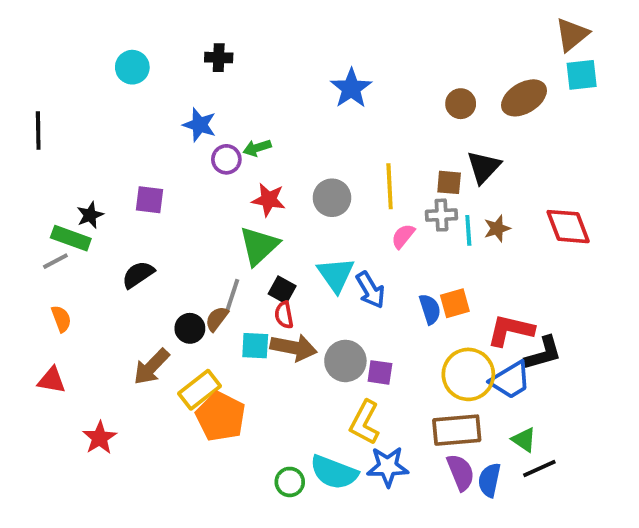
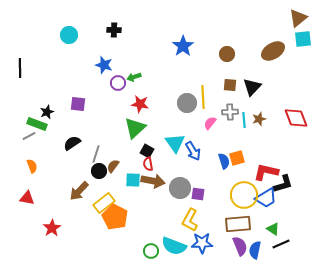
brown circle: (461, 104) -> (227, 54), moved
brown square: (449, 182) -> (230, 85), moved
gray circle: (332, 198) -> (187, 103), moved
gray line: (232, 296) -> (96, 154), moved

